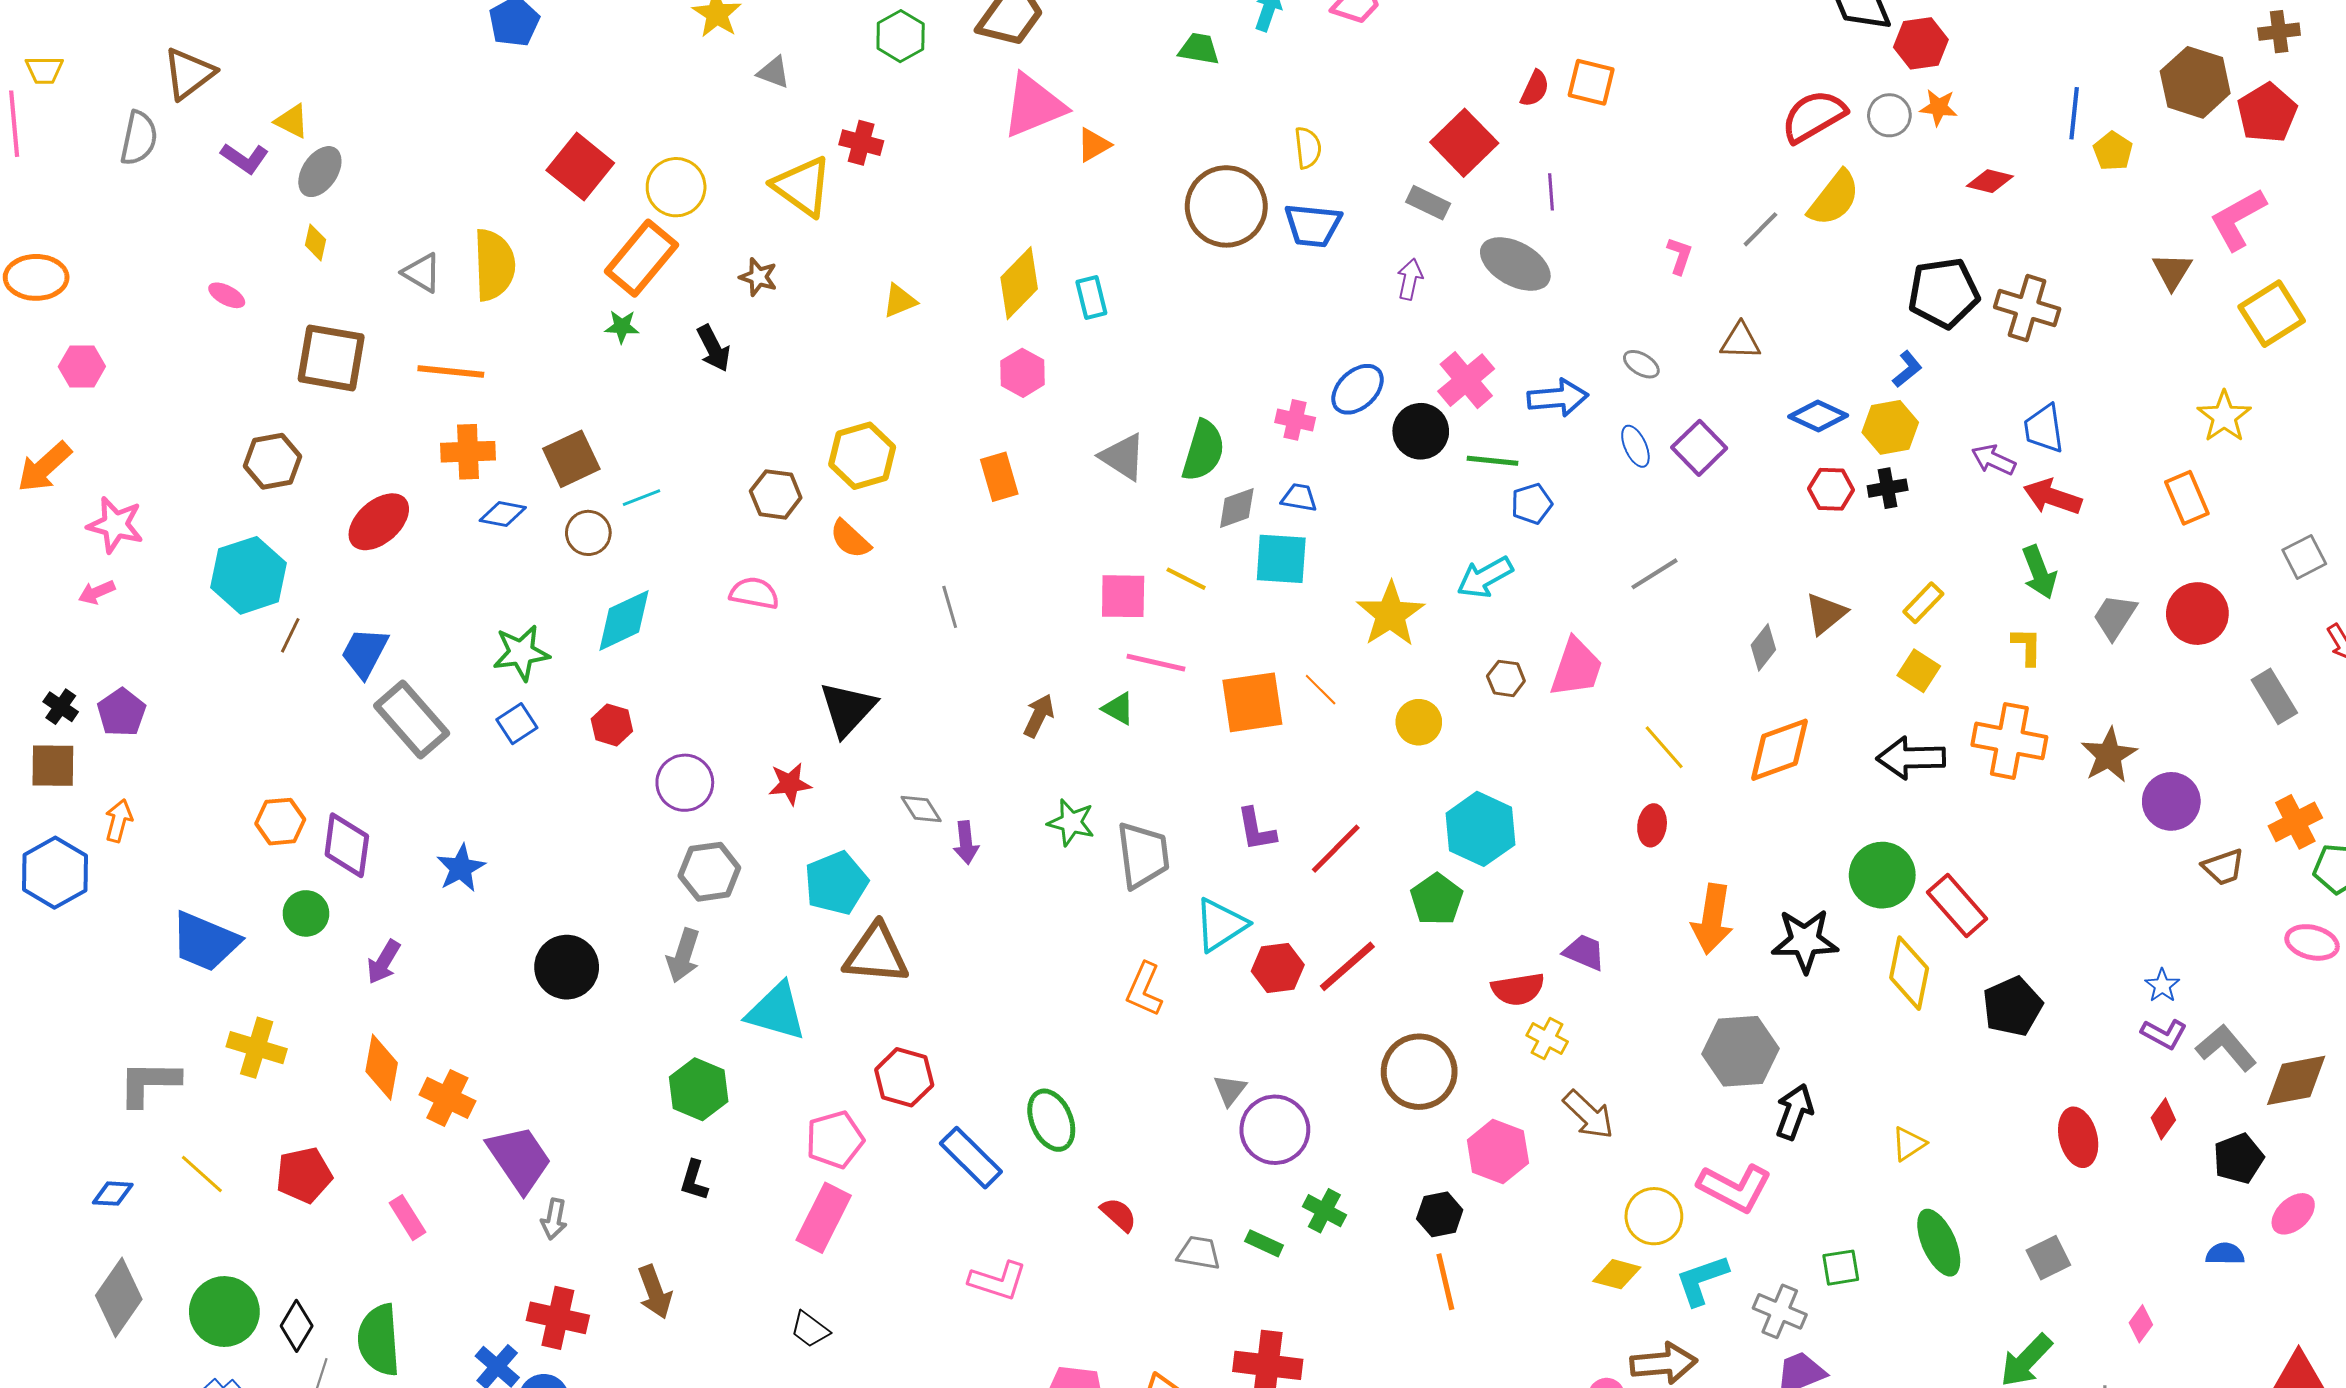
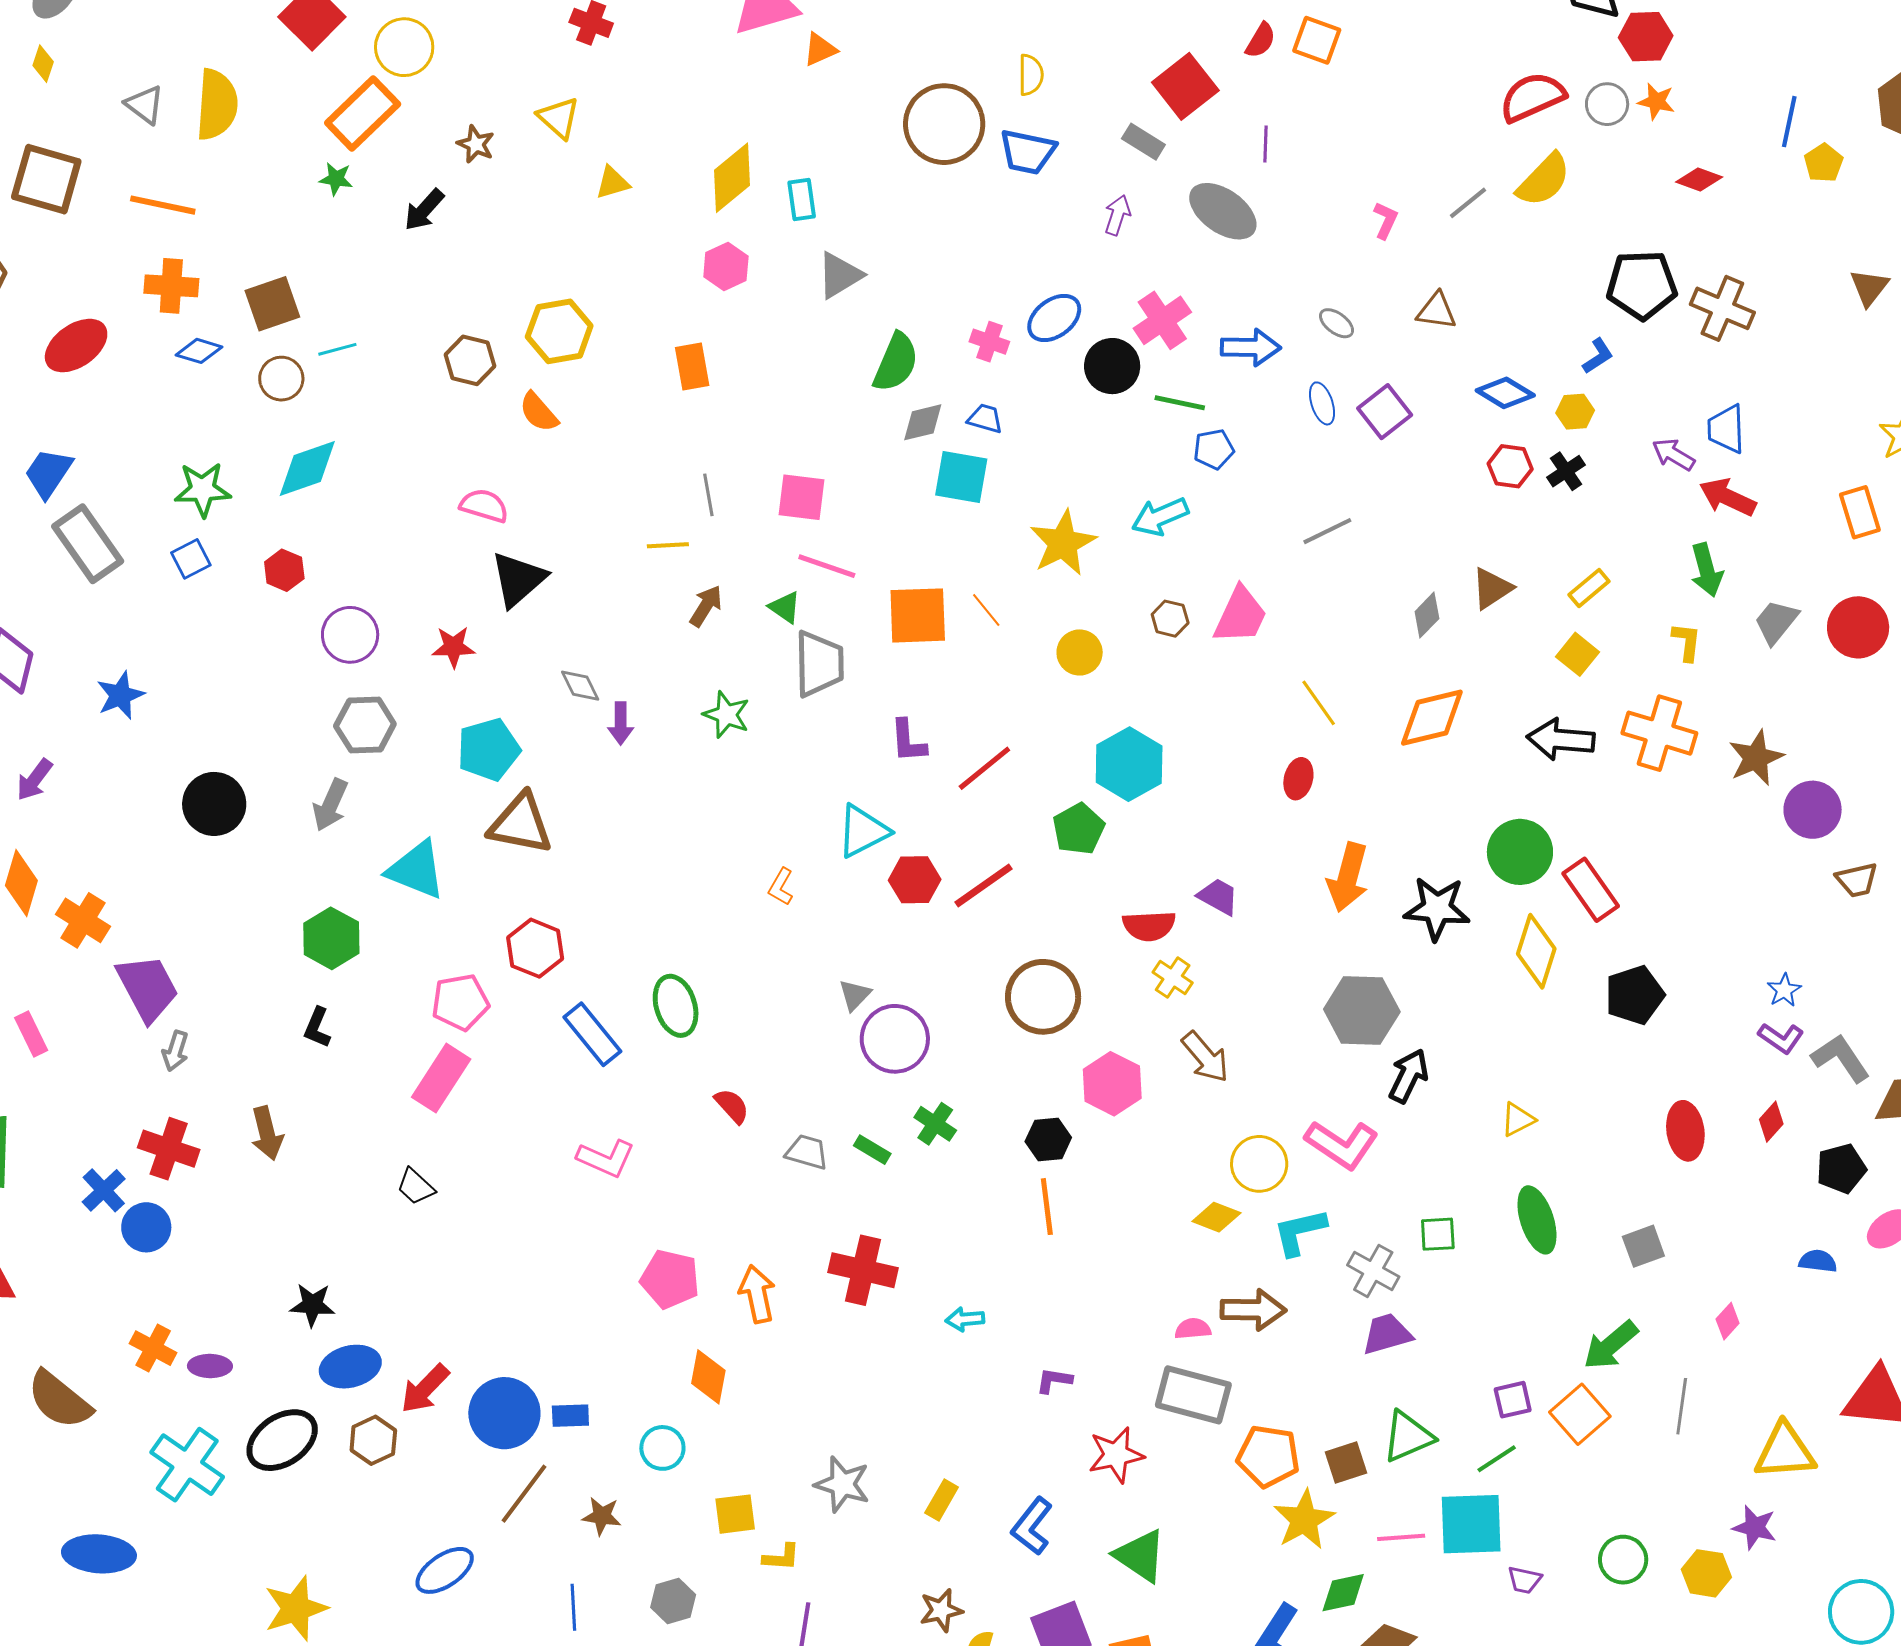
yellow triangle: (802, 186) -> (559, 118), moved, size x0.7
black arrow: (714, 348) -> (424, 210), turned 63
yellow hexagon: (1890, 427) -> (1575, 412), size x0.7
gray triangle: (1123, 457) -> (840, 275), moved, turned 50
black cross: (1888, 488) -> (1566, 471), turned -30
yellow line: (1186, 579) -> (668, 545), moved, turned -36
pink semicircle: (754, 593) -> (484, 506), moved
gray line: (950, 607) -> (708, 495), moved
gray trapezoid: (1143, 855) -> (819, 664), moved
orange L-shape: (1144, 989) -> (781, 887), size x0.7

